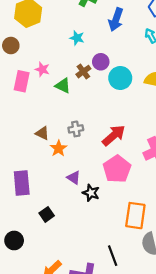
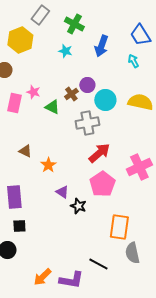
cyan star: (77, 38) -> (65, 51), moved
gray cross: (76, 129) -> (87, 123), moved, size x1.6
brown triangle: (42, 133) -> (25, 151), moved
black square: (47, 214) -> (19, 226), moved, turned 32
black line: (113, 256) -> (98, 264), turned -42

